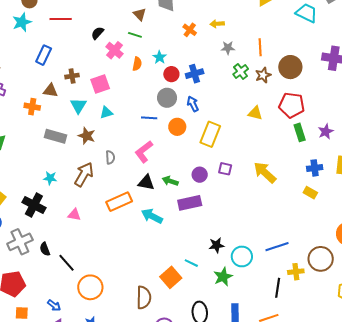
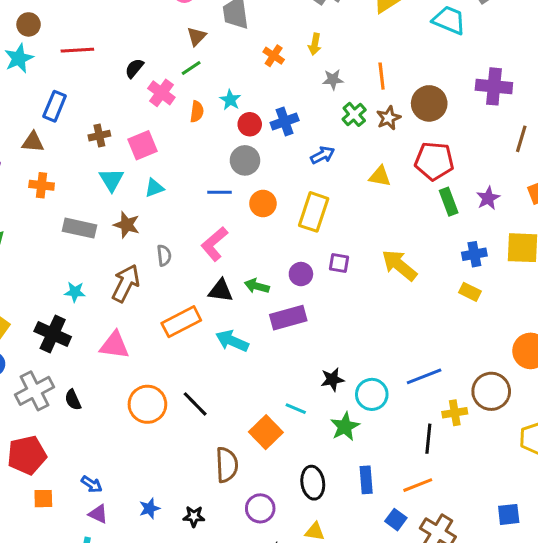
brown triangle: (140, 14) -> (197, 36), turned 32
yellow arrow: (217, 24) -> (315, 44), turned -72
green line: (135, 35) -> (191, 68), turned -48
brown triangle: (51, 90) -> (33, 142), moved
blue arrow: (193, 104) -> (323, 155), moved, turned 91
pink triangle: (74, 215) -> (114, 345), size x1.5
black line: (67, 263) -> (195, 404), moved
orange circle: (90, 287) -> (147, 404), moved

